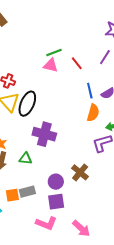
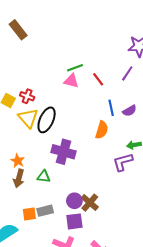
orange semicircle: (93, 113) -> (102, 130), moved
brown cross: (80, 172) -> (90, 203), moved

